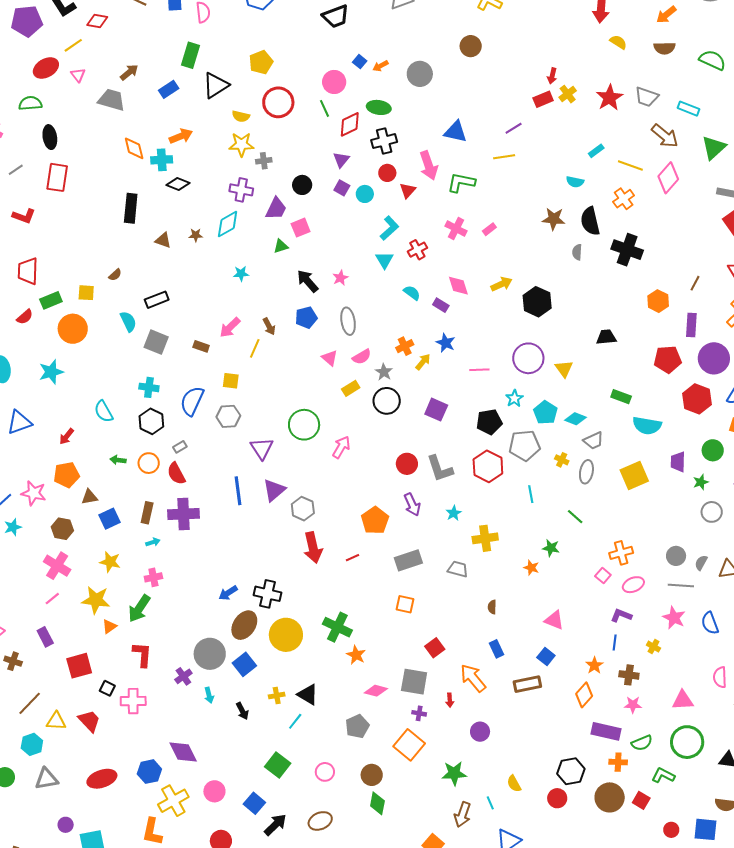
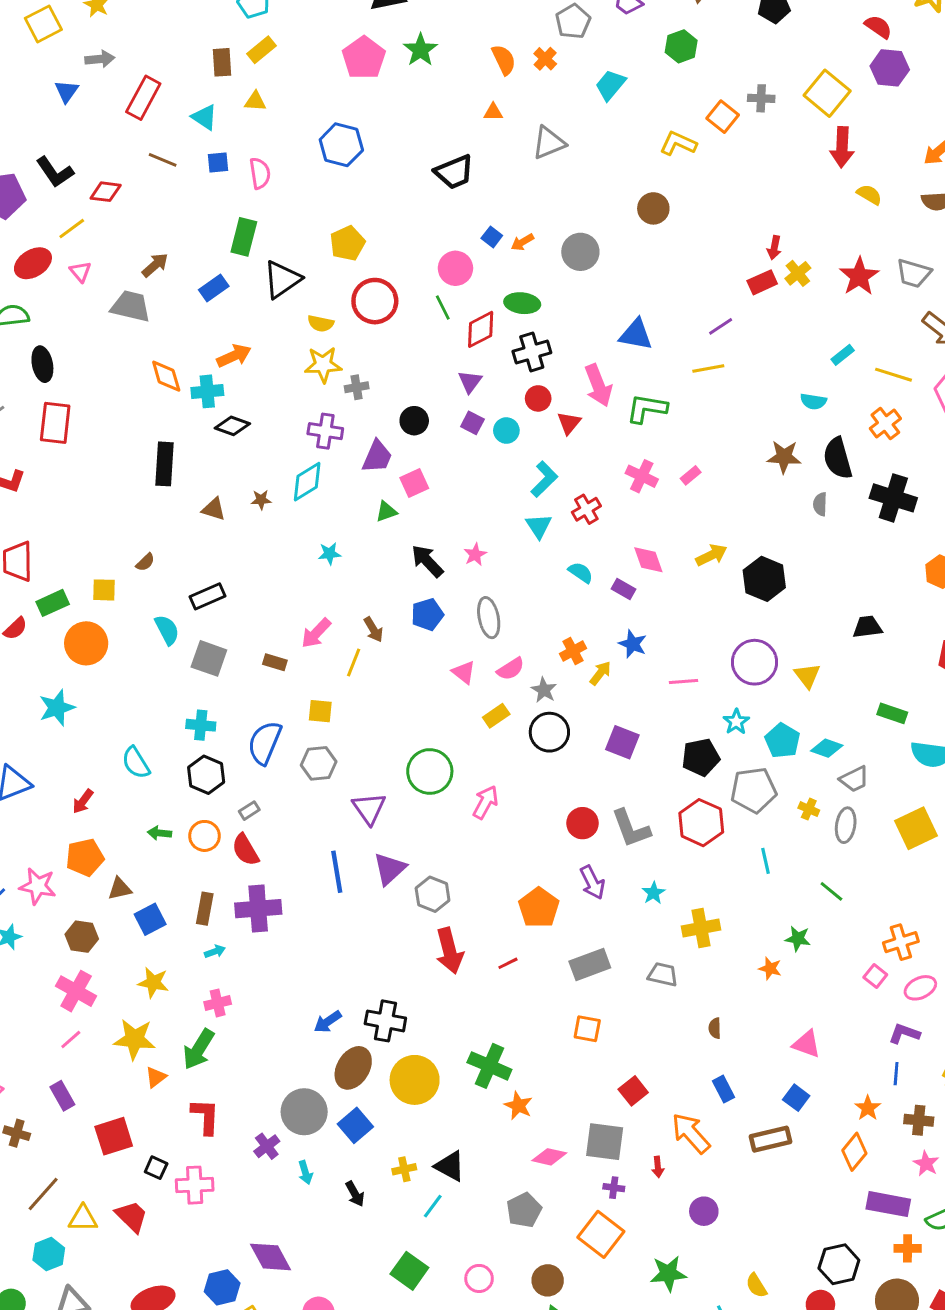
pink star: (633, 705) -> (926, 1164), turned 30

